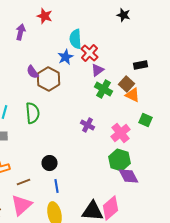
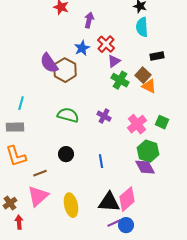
purple arrow: (20, 32) -> (89, 20), moved
cyan semicircle: (76, 39) -> (142, 27), moved
purple semicircle: (32, 72) -> (49, 63), size x1.5
green semicircle: (32, 113) -> (68, 115), moved, turned -70
green square: (146, 120) -> (162, 122), moved
green hexagon: (120, 160) -> (148, 151), moved
blue line: (56, 186) -> (101, 161), moved

